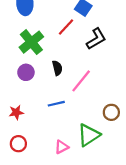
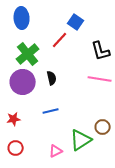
black L-shape: (96, 39) -> (101, 51), moved, turned 105
purple circle: (26, 72) -> (23, 82), size x1.6
pink line: (81, 81) -> (100, 79), moved, turned 60
brown circle: (111, 112) -> (103, 127), moved

